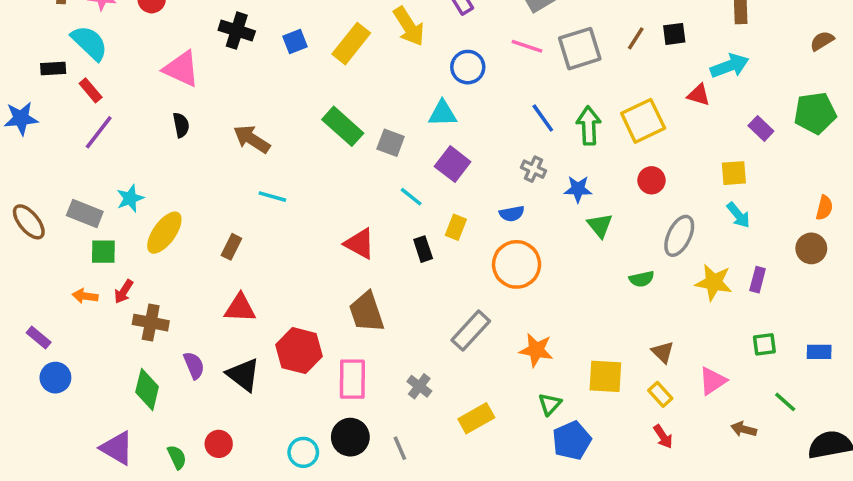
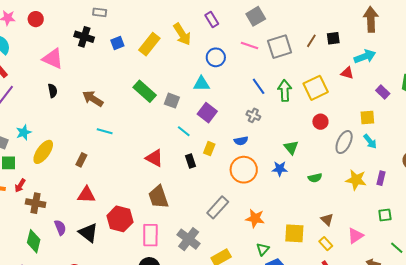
blue star: (578, 189) -> (280, 169), moved
gray ellipse: (679, 236) -> (344, 142), moved
gray cross: (419, 386) -> (189, 239), size x1.6

